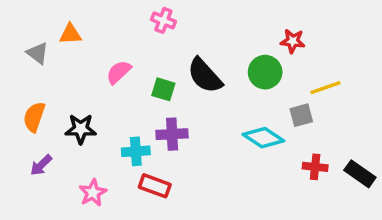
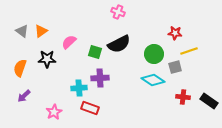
pink cross: (163, 20) -> (118, 12), moved
orange triangle: (70, 34) -> (41, 31), moved, turned -32
red star: (293, 41) -> (175, 33), moved
green circle: (265, 72) -> (154, 54), moved
black semicircle: (205, 76) -> (119, 44), turned -75
black star: (81, 129) -> (47, 59), moved

